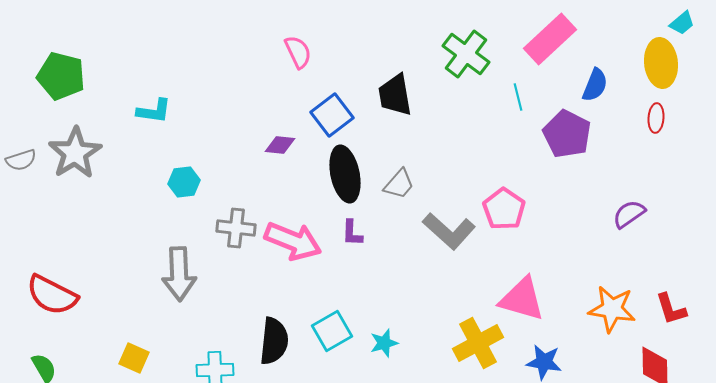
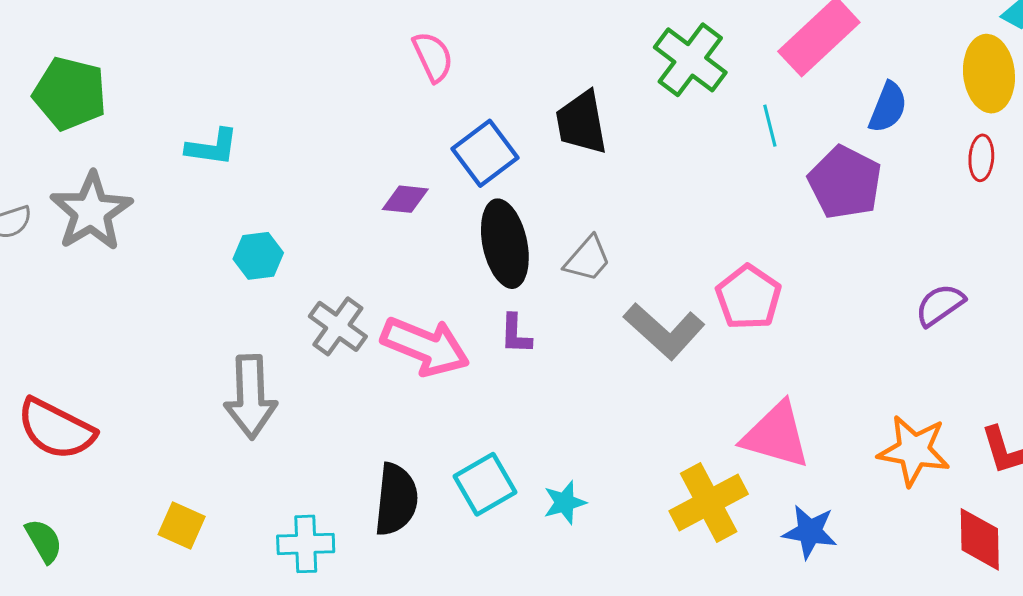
gray cross: (236, 228) -> (338, 326), turned 30

